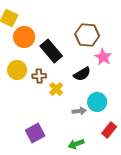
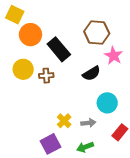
yellow cross: (56, 89) -> (64, 121), moved
gray arrow: (79, 111) -> (88, 123), moved
purple square: (35, 133) -> (50, 144), moved

